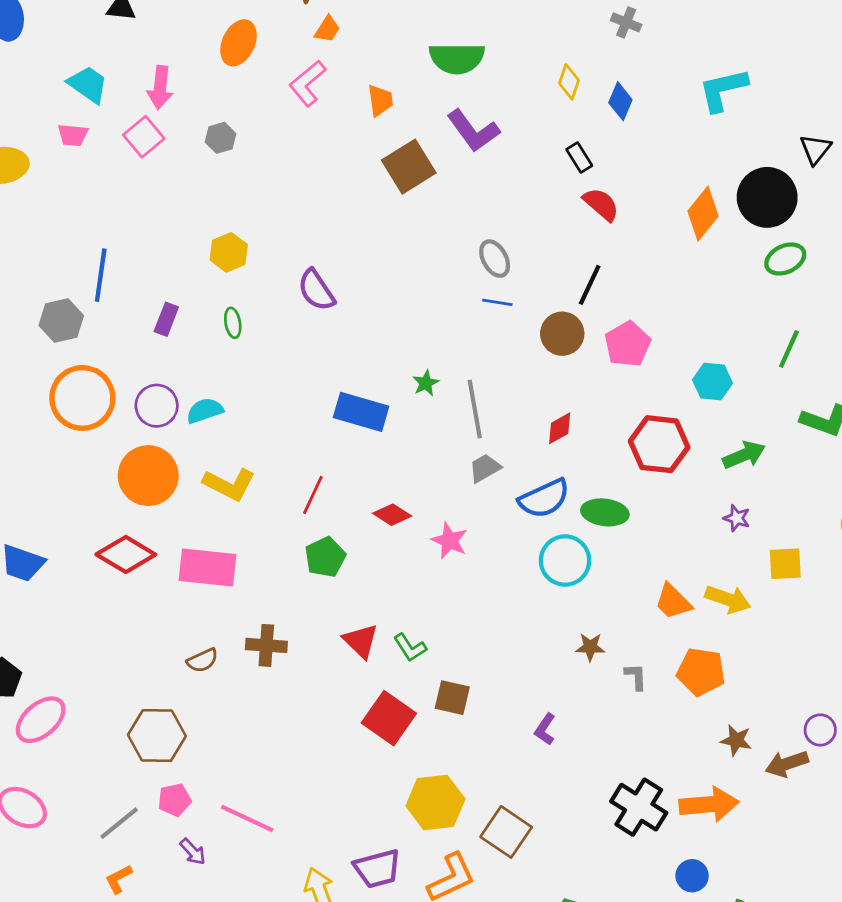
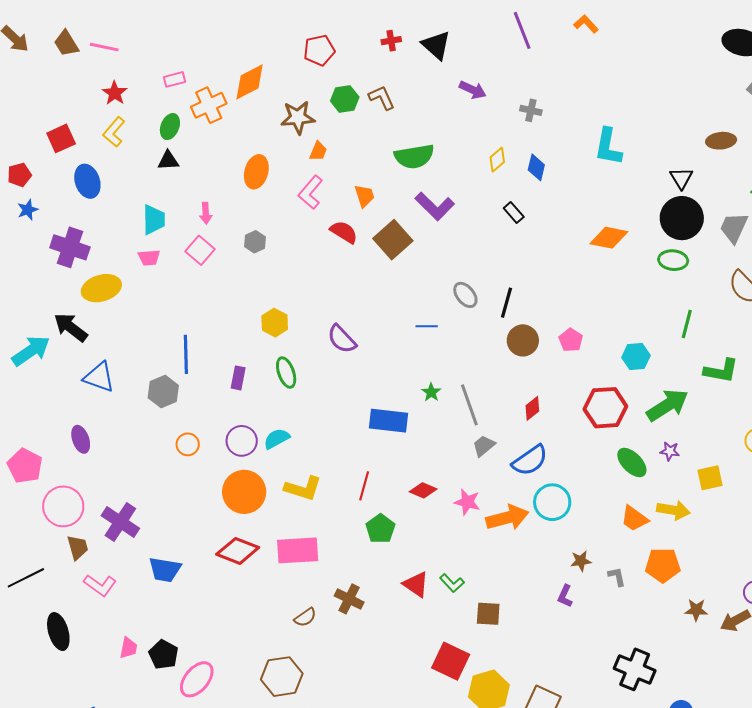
yellow diamond: (569, 82) -> (497, 160), turned 40
cyan trapezoid: (88, 84) -> (154, 220), turned 64
pink arrow: (160, 88) -> (206, 213), size x0.7
cyan L-shape: (723, 90) -> (608, 147), turned -57
black circle: (767, 197) -> (682, 218), moved
red semicircle: (601, 204) -> (344, 232), moved
orange diamond: (703, 214) -> (609, 238), turned 72
green ellipse: (785, 259) -> (673, 260), turned 40
black line: (590, 285) -> (506, 303), moved
blue line: (497, 302) -> (427, 326), moved
green ellipse: (233, 323) -> (286, 373), size x1.4
pink pentagon: (628, 344) -> (571, 340), size x0.7
orange circle: (82, 398) -> (188, 444), size x0.5
green arrow: (744, 455) -> (667, 405), size x1.4
green ellipse: (605, 512) -> (632, 463), moved, turned 48
brown cross: (266, 645) -> (349, 599), turned 32
red square: (389, 718) -> (451, 661), moved
purple L-shape: (545, 729) -> (565, 596), moved
orange arrow: (709, 804) -> (507, 518), moved

